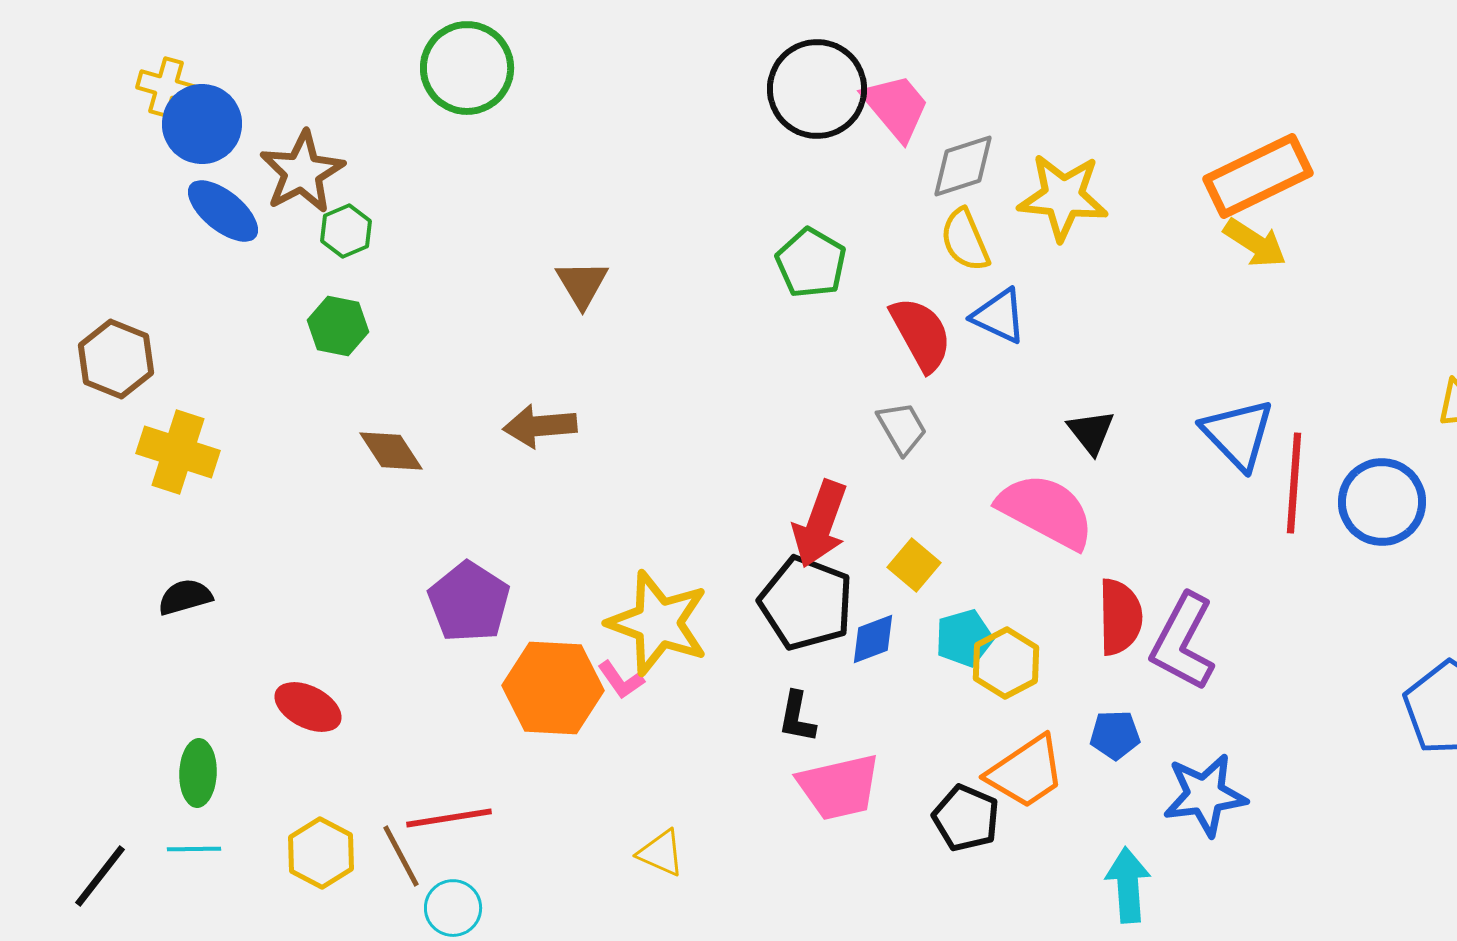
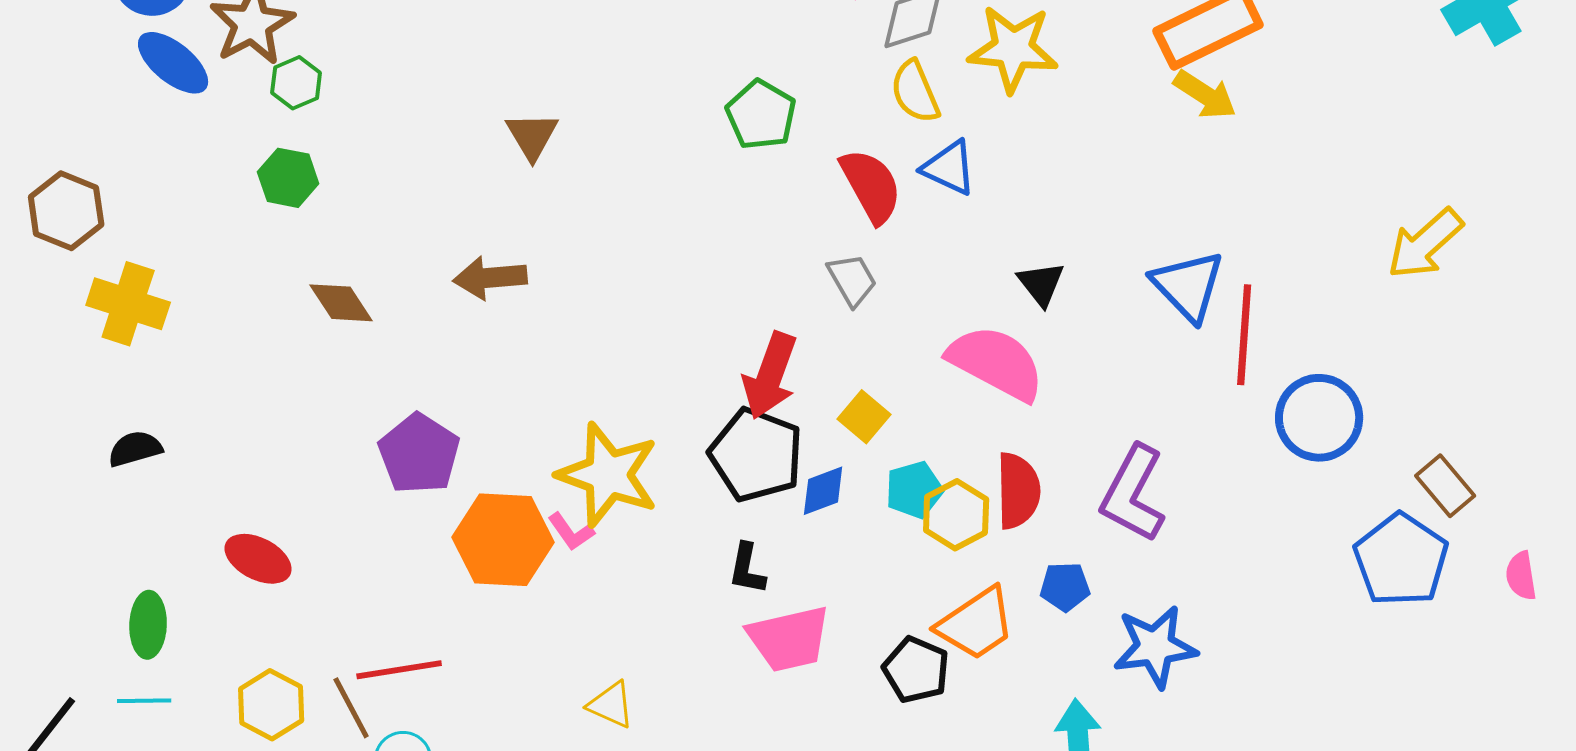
blue circle: (1382, 502) -> (1319, 418), moved
red semicircle: (1120, 617) -> (1018, 491), moved

